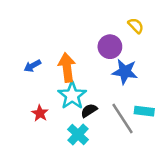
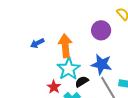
blue star: (125, 72) -> (102, 64), moved
red star: (40, 113) -> (54, 87), moved

